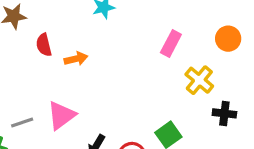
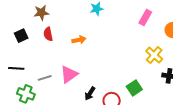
pink rectangle: (171, 44) -> (145, 17), moved
red semicircle: (44, 45) -> (48, 34), moved

